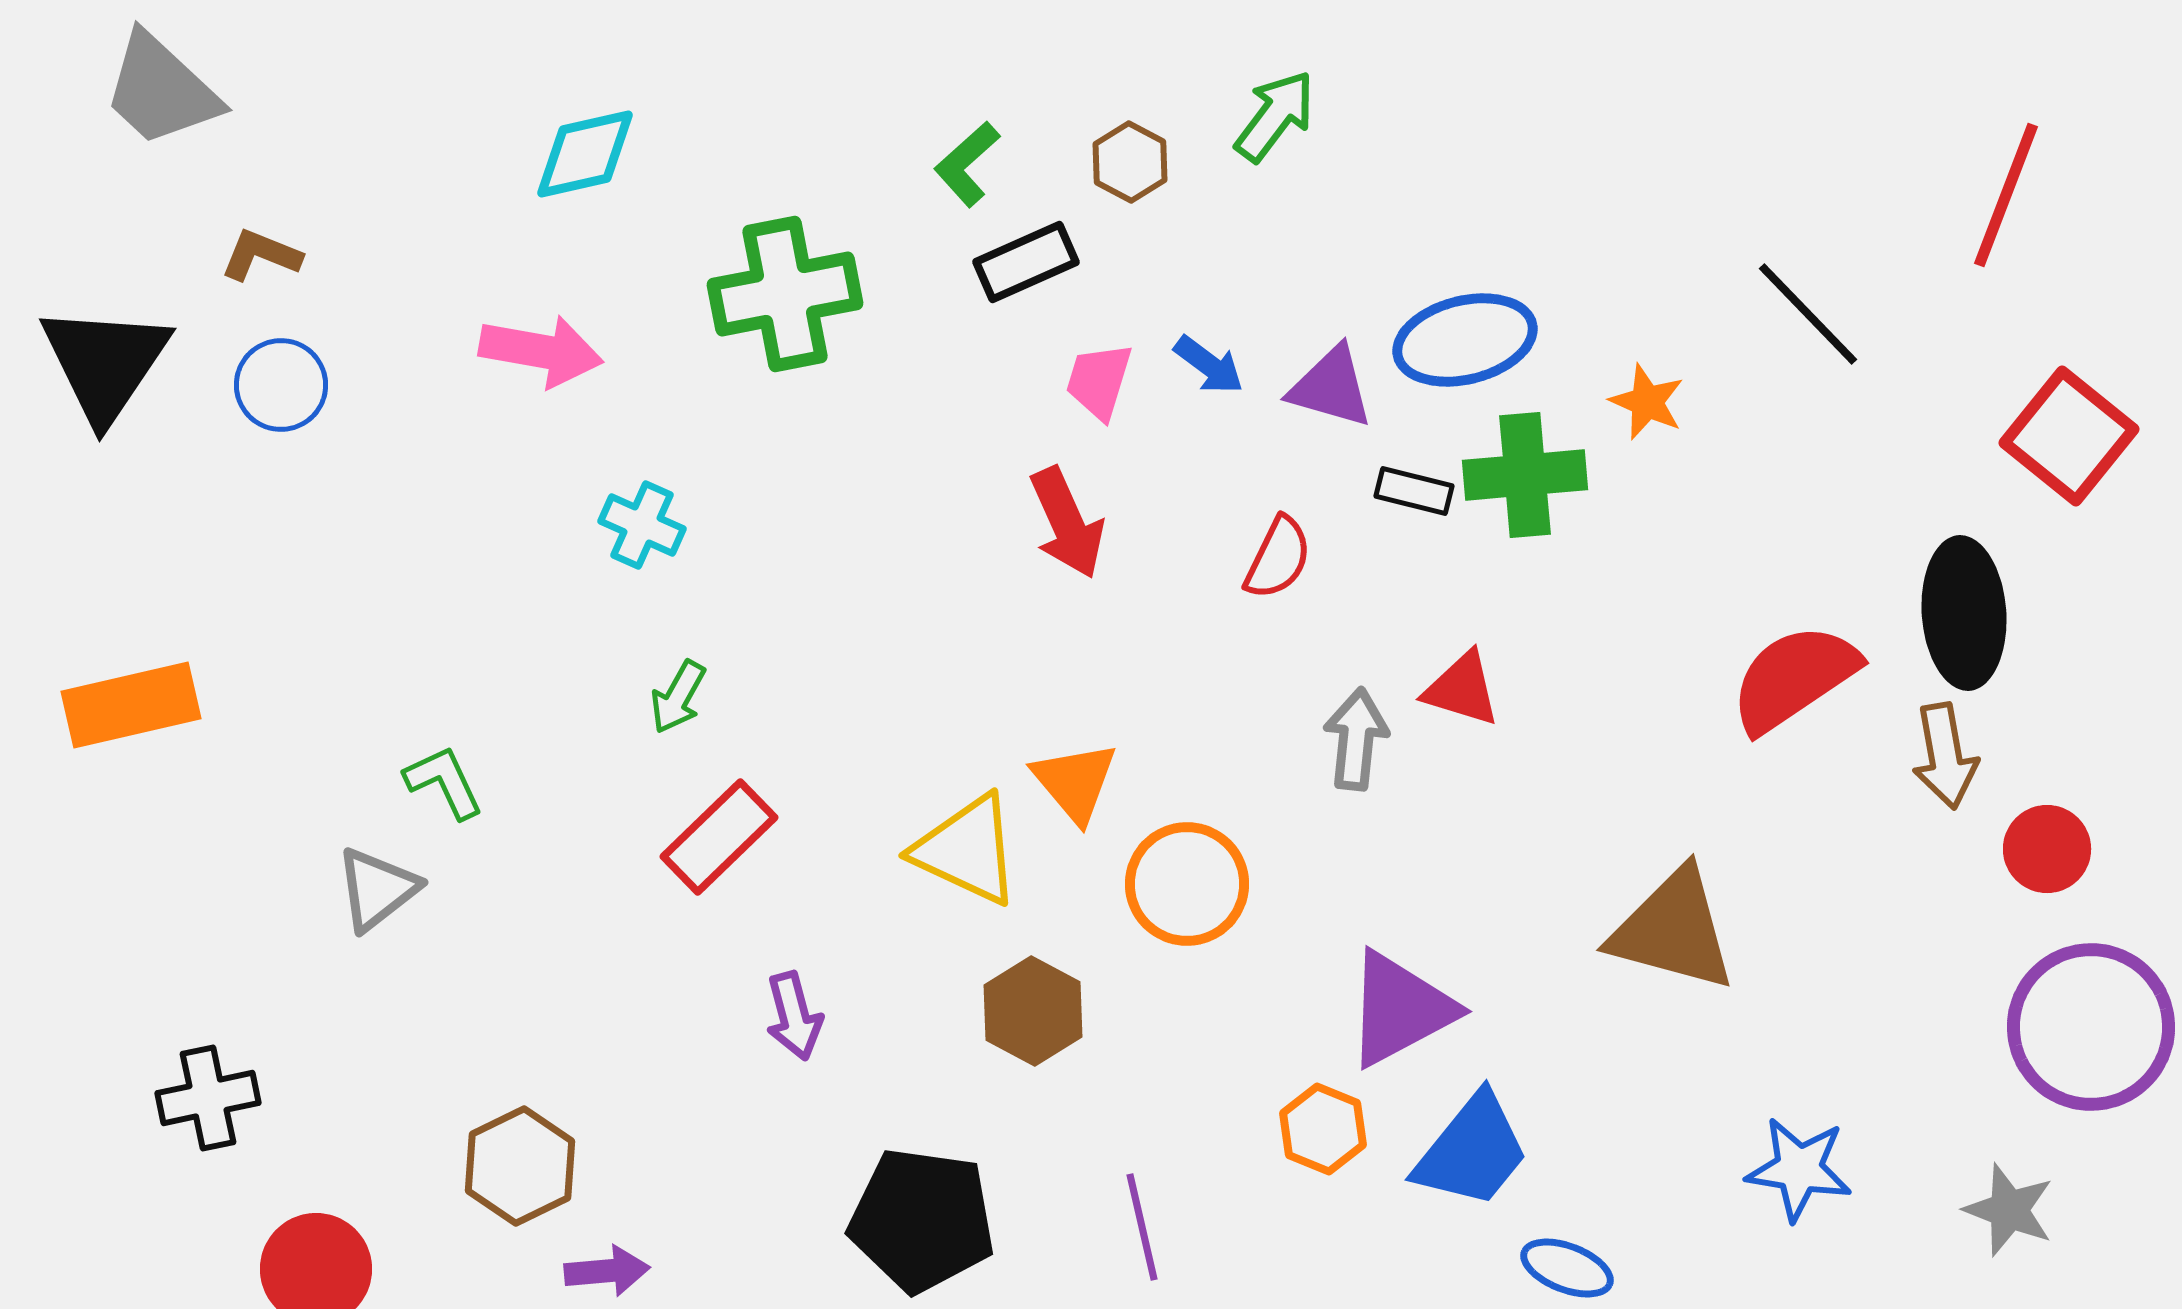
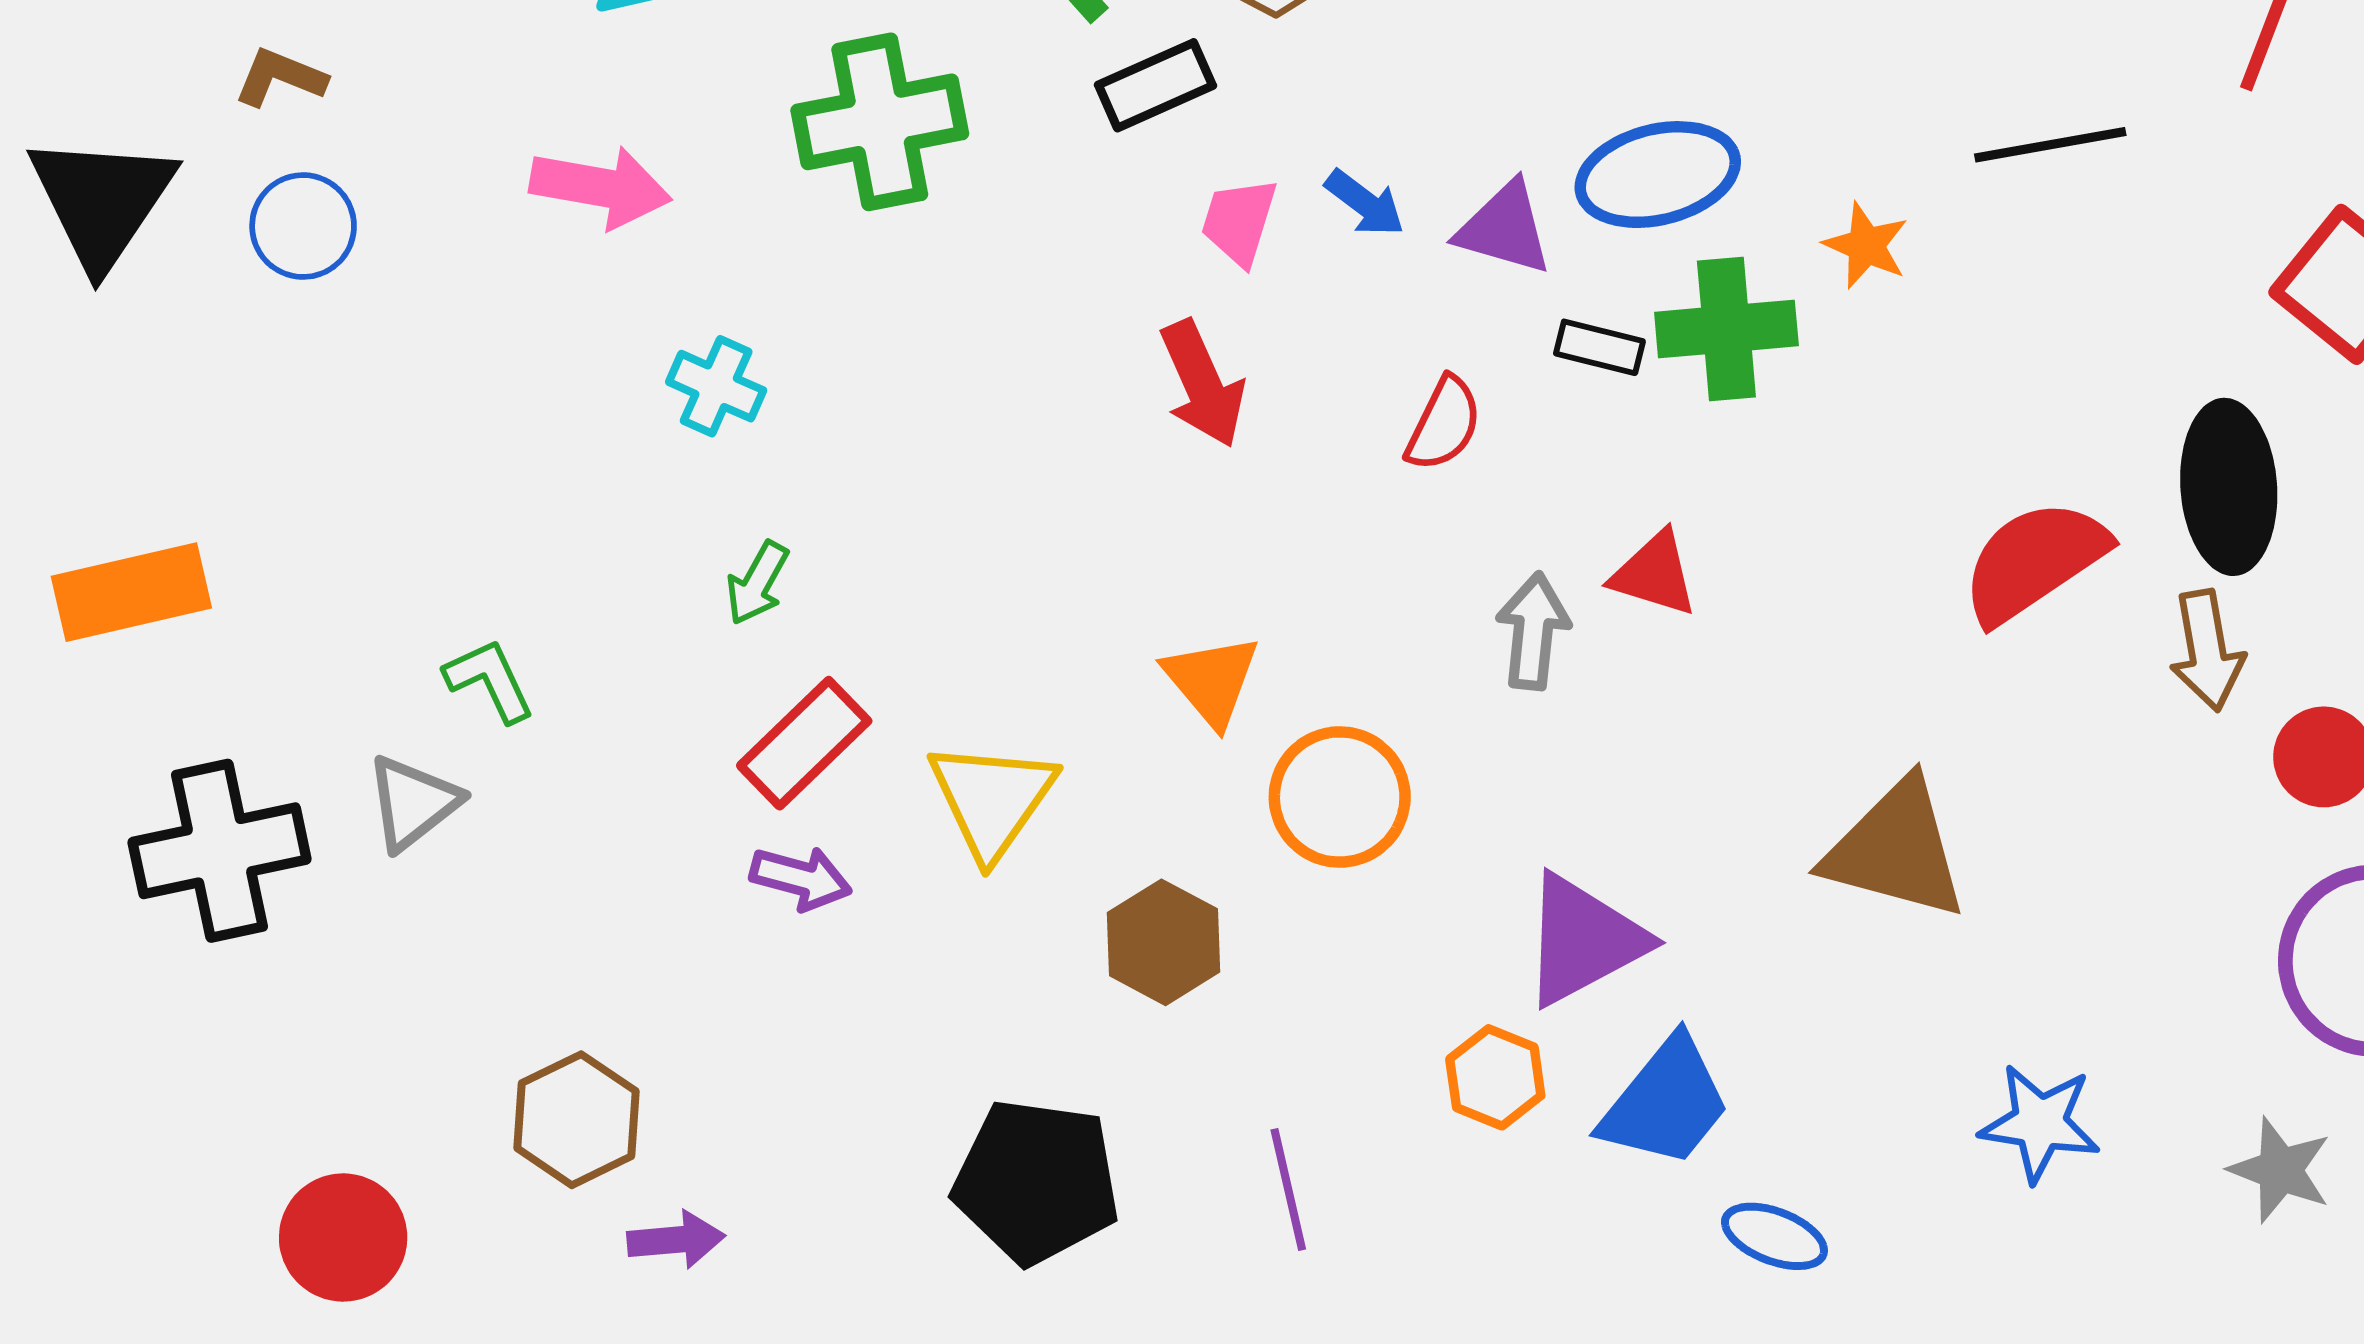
black line: (1808, 314) -> (2050, 145), turned -56
yellow triangle: (967, 850) -> (992, 799), moved, turned 40
purple arrow: (794, 1016) -> (801, 878), moved, turned -60
black cross: (208, 1098) -> (220, 851), moved, size x1.5

